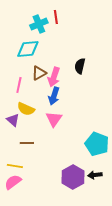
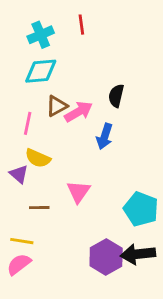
cyan cross: (39, 24) -> (41, 35), moved
pink arrow: (54, 77) -> (78, 112), turned -138
blue arrow: (54, 96) -> (105, 136), moved
pink triangle: (54, 119) -> (78, 192), moved
black arrow: (95, 175) -> (138, 254), size x1.6

